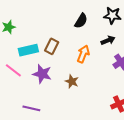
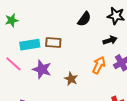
brown rectangle: (52, 46) -> (53, 42), turned 63
orange arrow: (83, 54) -> (99, 65), moved

